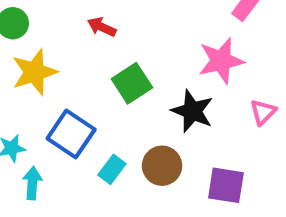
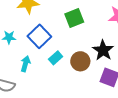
black star: (192, 111) -> (103, 50), moved
cyan arrow: (32, 183) -> (25, 64), moved

